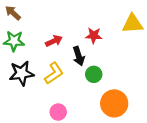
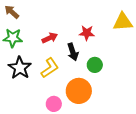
black star: (22, 73) -> (20, 68), turned -30
green circle: (94, 74) -> (95, 65), moved
orange circle: (114, 103) -> (79, 91), moved

